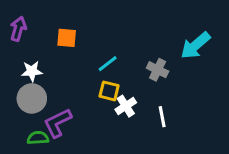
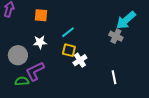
gray cross: (158, 70) -> (116, 36), moved
white star: (32, 71) -> (40, 42), moved
white line: (162, 117) -> (114, 77), moved

